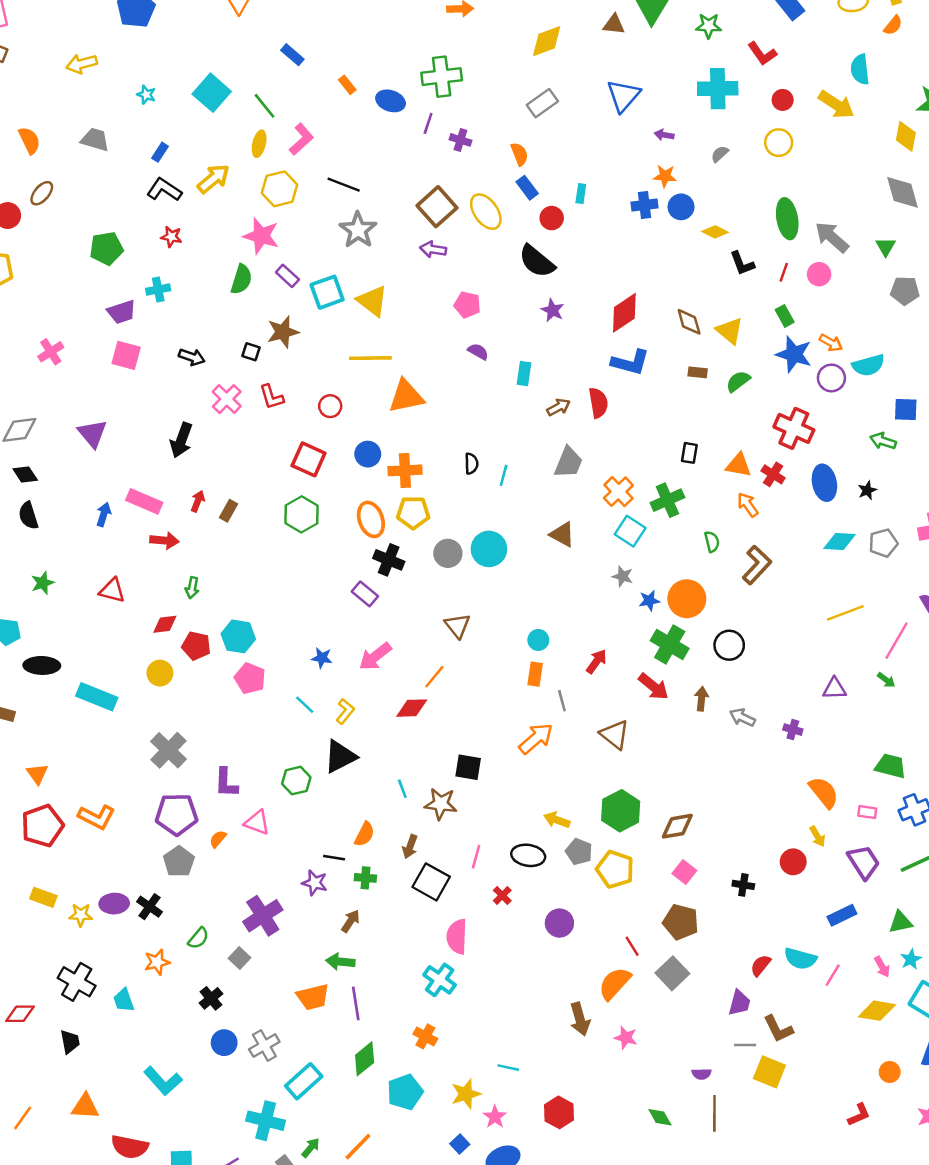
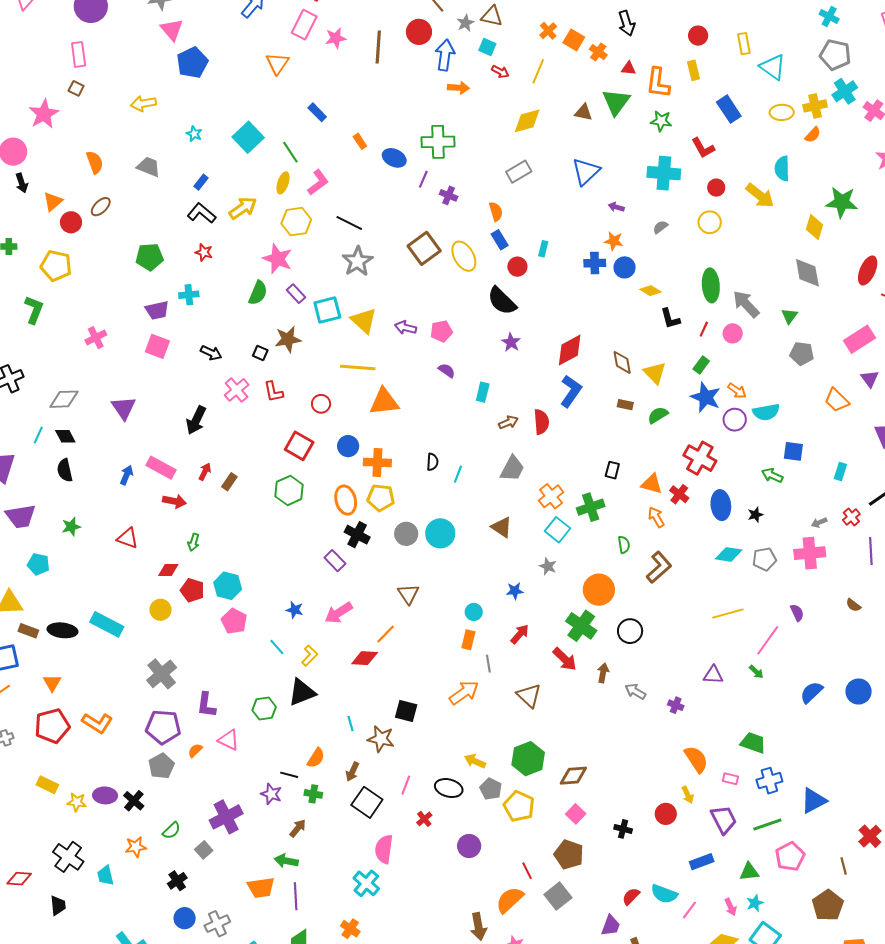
purple arrow: (433, 249) -> (406, 328), moved
pink pentagon: (467, 305) -> (441, 331), turned -30
green rectangle: (785, 316) -> (701, 365), turned 60
blue L-shape: (630, 362) -> (571, 391), turned -76
blue star: (649, 601) -> (515, 591), moved
black ellipse: (42, 665) -> (62, 630), moved

